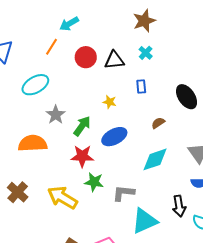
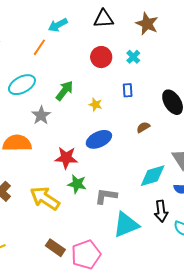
brown star: (144, 21) -> (147, 24), moved, turned -30
red circle: (86, 57) -> (101, 57), moved
black triangle: (114, 60) -> (104, 19), moved
green arrow: (82, 126) -> (64, 91), moved
cyan diamond: (155, 159) -> (153, 176), moved

